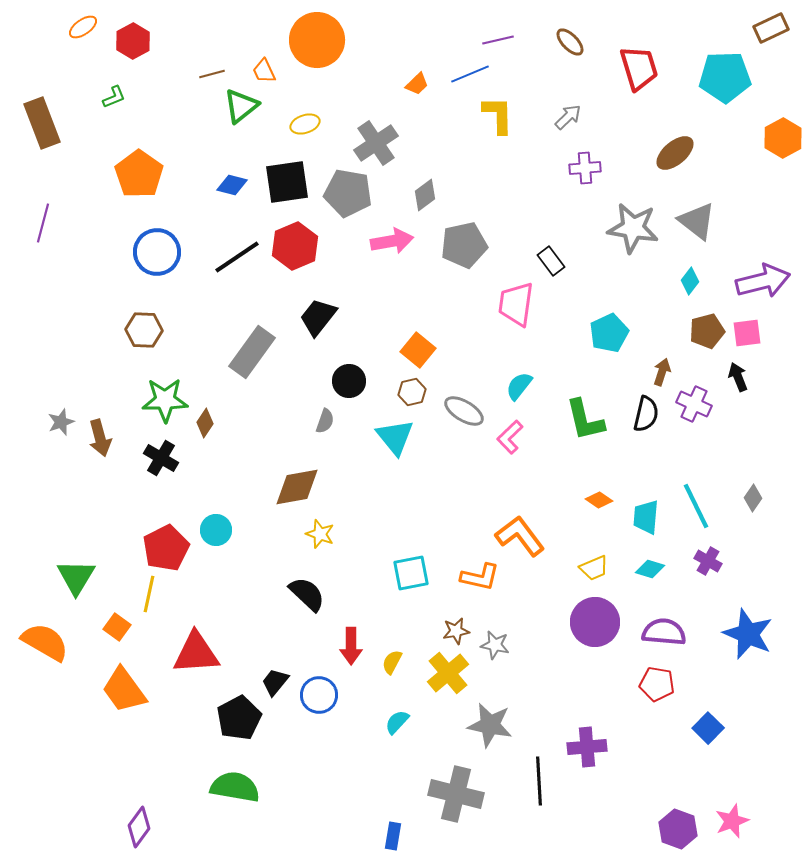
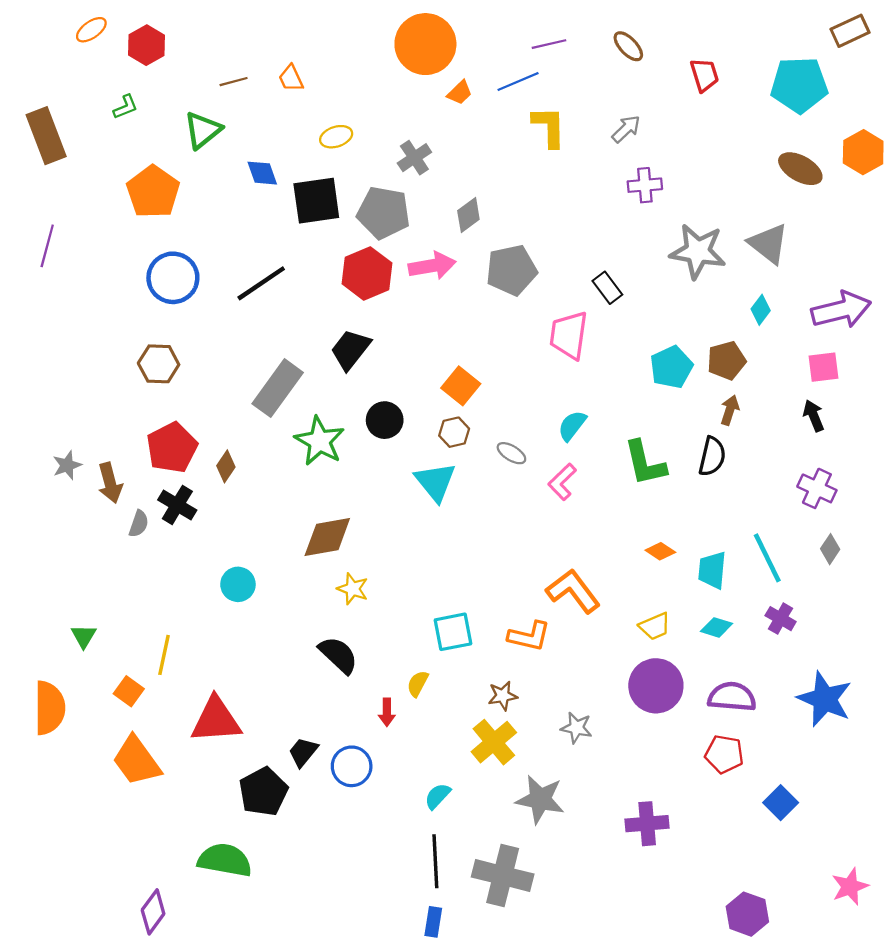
orange circle: (317, 40) -> (425, 44), moved
red trapezoid: (639, 68) -> (704, 75), size x0.7
green triangle: (241, 106) -> (203, 130), moved
gray cross: (376, 143) -> (414, 158), size x0.7
brown ellipse: (675, 153) -> (800, 169), moved, turned 69
blue diamond: (232, 185) -> (262, 173), moved, turned 56
red hexagon: (295, 246) -> (367, 273), moved
brown pentagon: (707, 331) -> (726, 361), moved
green star: (165, 400) -> (320, 441), moved, turned 30
purple cross: (694, 404) -> (817, 488), moved
gray ellipse: (464, 411) -> (511, 453), size x0.7
gray semicircle: (325, 421) -> (139, 524), moved
red pentagon: (166, 548) -> (172, 448), moved
green triangle: (76, 577) -> (84, 636), size x0.6
orange semicircle: (45, 642) -> (49, 708), turned 60
gray star: (495, 645) -> (577, 728), moved
red arrow: (351, 646) -> (387, 712), size x0.7
yellow semicircle: (392, 662) -> (418, 684), moved
black line: (539, 781) -> (435, 861), moved
green semicircle: (235, 787) -> (225, 860), moved
pink star: (732, 821) -> (850, 887), moved

